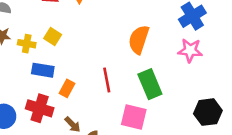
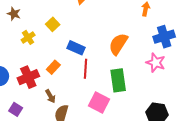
yellow cross: (27, 44) -> (28, 37), moved, turned 32
blue rectangle: (43, 70) -> (76, 48), moved
red cross: (40, 108) -> (28, 77), turned 35

